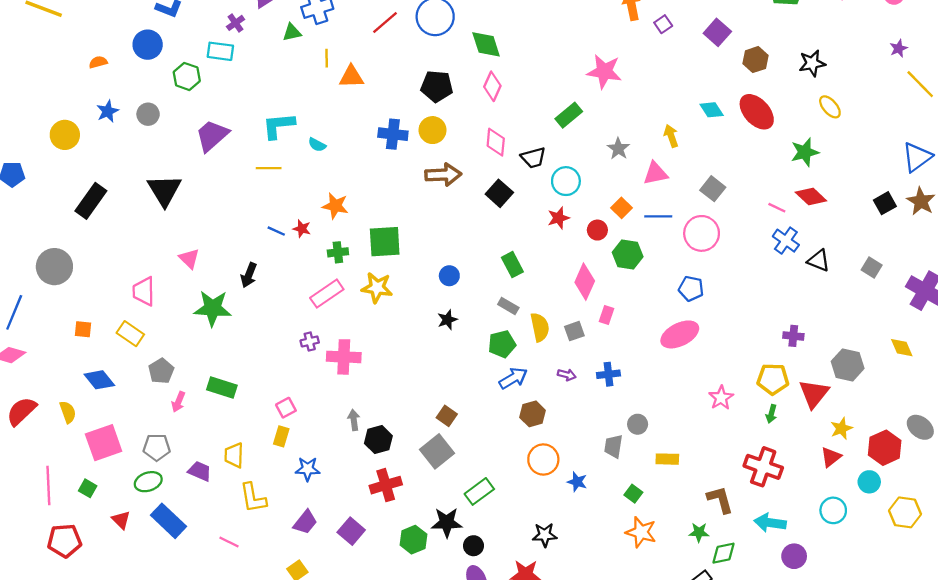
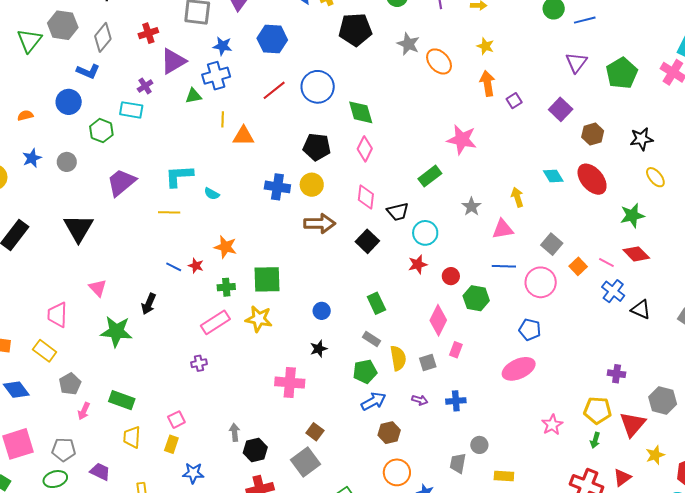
orange square: (622, 208) -> (578, 266), moved
pink cross: (344, 357) -> (290, 383), moved
yellow trapezoid: (234, 455) -> (132, 437), moved
red triangle: (831, 457) -> (622, 478), moved

